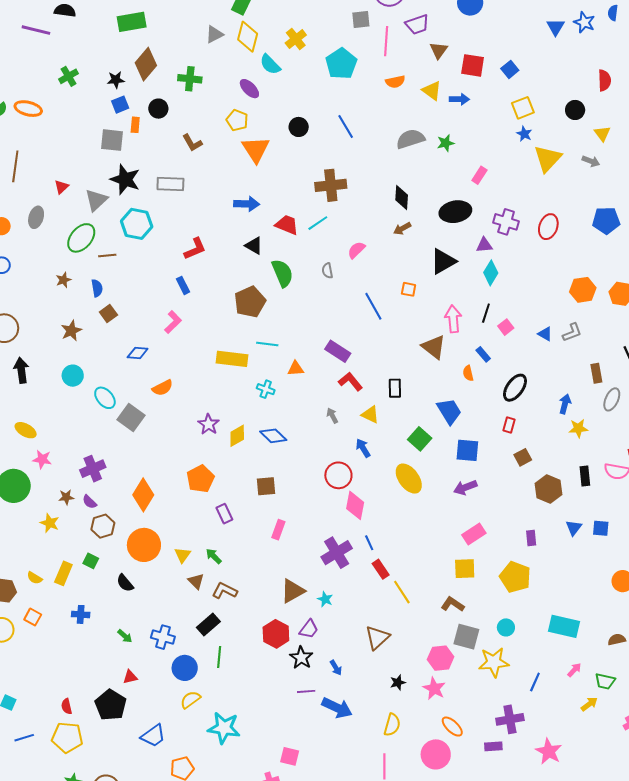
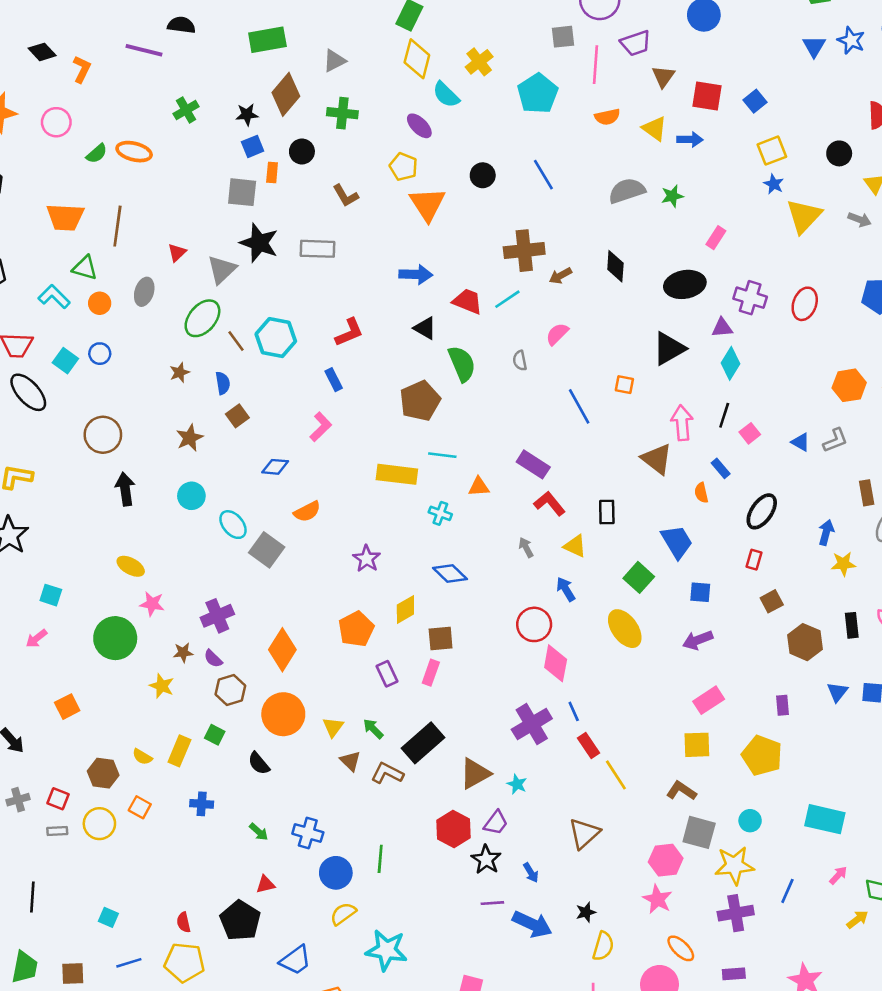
gray triangle: (214, 34) -> (334, 61), moved
cyan hexagon: (137, 224) -> (276, 338), moved
brown arrow: (402, 229) -> (560, 276), moved
brown line: (107, 256) -> (236, 341), turned 60
yellow diamond: (237, 436) -> (405, 609), moved
blue square: (467, 450) -> (700, 592), size x0.7
pink rectangle: (278, 530) -> (431, 673), moved
black rectangle: (208, 625) -> (423, 743), moved, size x1.4
black star: (398, 682) -> (586, 912), moved
purple cross: (510, 719) -> (736, 913), moved

